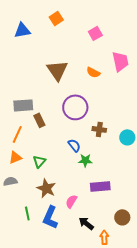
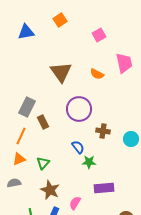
gray rectangle: (23, 105) -> (27, 107), turned -60

